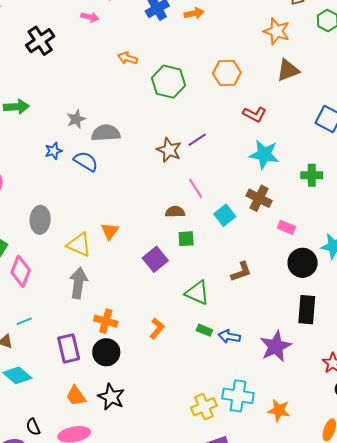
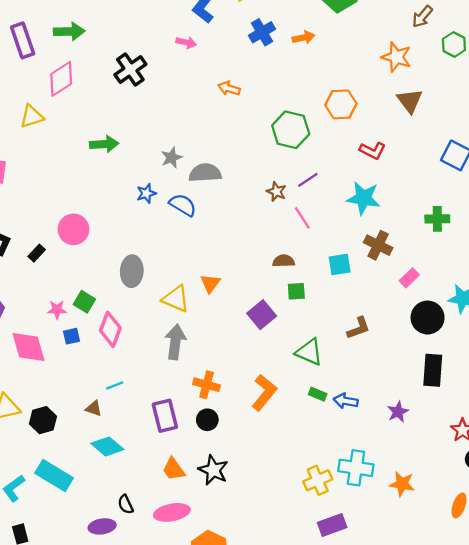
brown triangle: (288, 70) -> (410, 101), turned -45
green hexagon: (168, 82) -> (291, 130), moved
brown star: (169, 150) -> (276, 192), size x0.7
cyan star: (264, 154) -> (363, 198), moved
pink line: (196, 188) -> (302, 218), moved
cyan square: (225, 215) -> (340, 265), turned 30
pink rectangle: (286, 227) -> (409, 278), turned -66
orange L-shape: (157, 328) -> (264, 393), size x1.5
purple star: (276, 346) -> (398, 412), size x0.6
black circle: (106, 352) -> (207, 420), size x0.7

